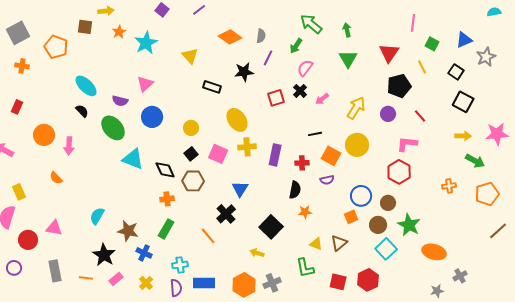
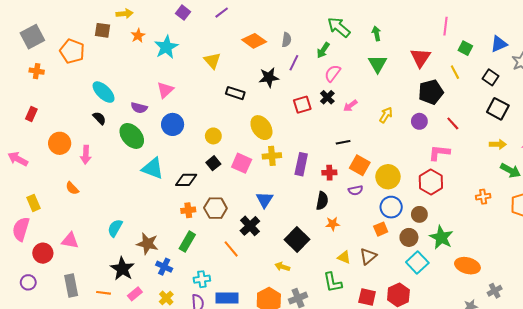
yellow arrow: (356, 108) -> (386, 115), size x0.7
yellow circle: (357, 145) -> (388, 177), moved
black diamond: (165, 170) -> (186, 180), turned -65
brown hexagon: (193, 181) -> (215, 208), moved

